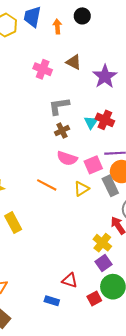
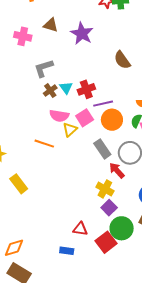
red cross: (105, 120) -> (86, 89), moved, turned -36
cyan triangle: (91, 122) -> (66, 88), moved
gray rectangle: (110, 186) -> (102, 149), moved
yellow triangle: (82, 189) -> (70, 130), moved
red square: (94, 299) -> (106, 242), size x1.5

